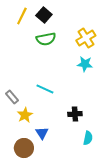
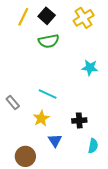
yellow cross: (86, 38) -> (84, 18), moved
yellow star: (25, 115) -> (41, 118), moved
blue triangle: (42, 133) -> (55, 141), moved

